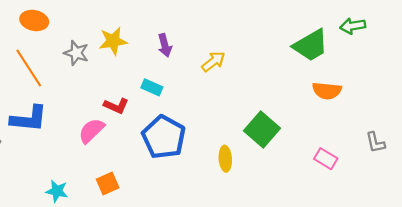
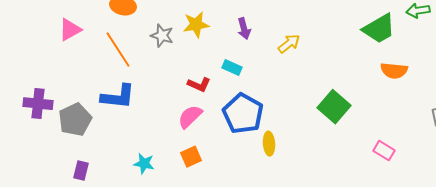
pink semicircle: (91, 131) -> (190, 117), moved
yellow ellipse: (225, 159) -> (269, 144), moved
pink rectangle: (326, 159) -> (384, 151), moved

